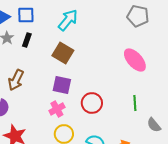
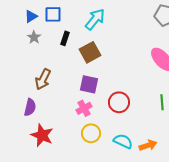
black rectangle: (27, 40) -> (65, 38), moved
brown square: (63, 53) -> (90, 52), turned 30

